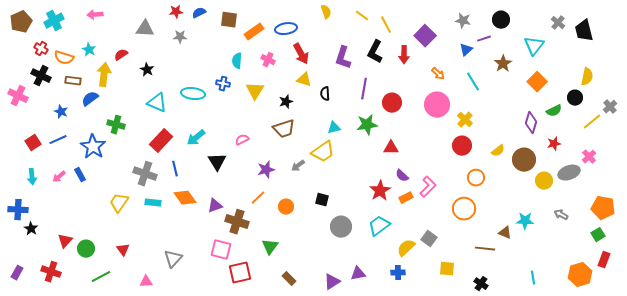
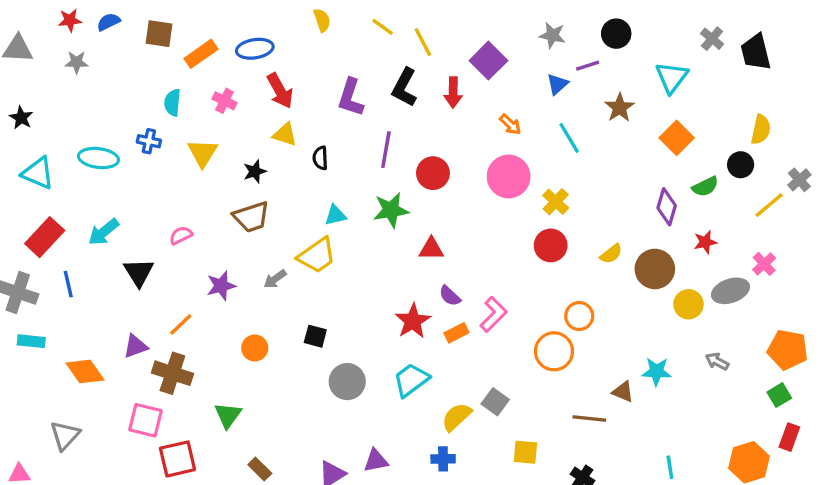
orange circle: (476, 178) -> (579, 316), moved
orange diamond: (185, 198) -> (85, 371), moved
orange line: (258, 198) -> (181, 324), moved

